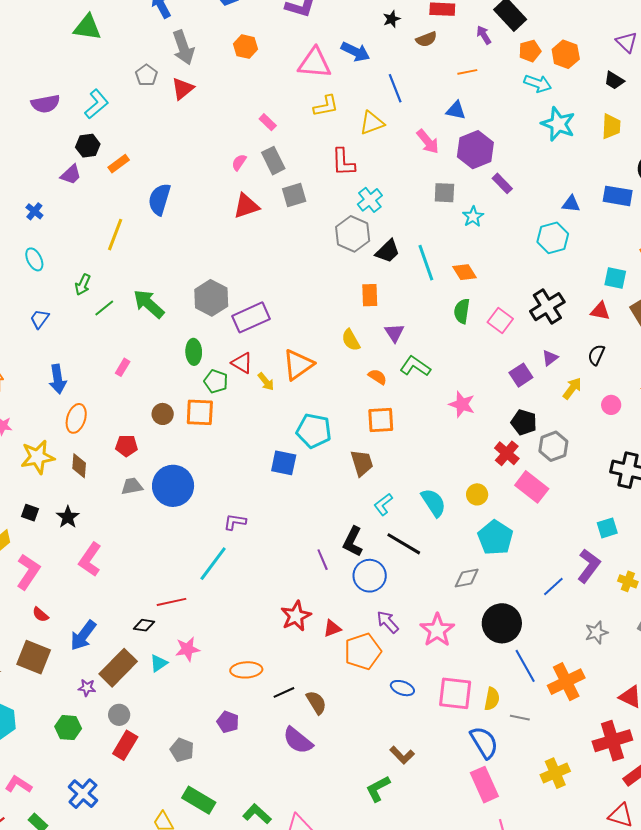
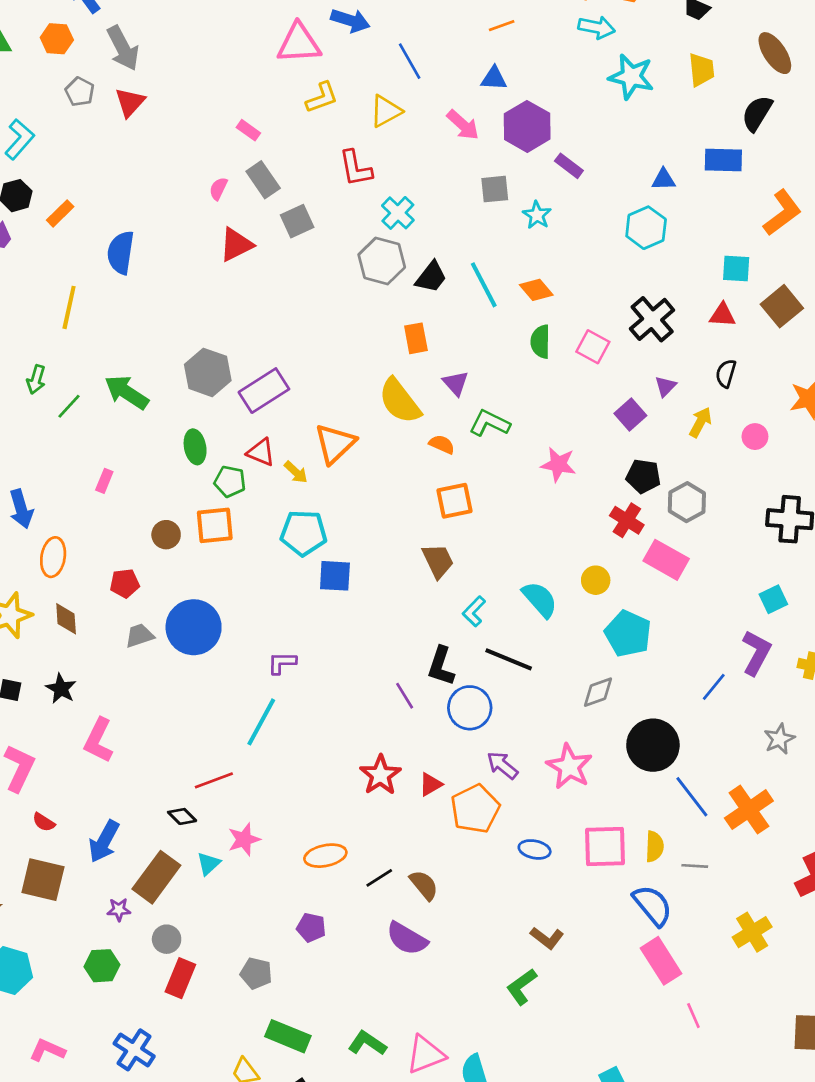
orange hexagon: (246, 47) -> (57, 39), moved
yellow semicircle: (351, 340) -> (400, 401), size x1.6
cyan pentagon: (314, 431) -> (303, 533), moved
black diamond: (144, 625) -> (182, 816), turned 45

